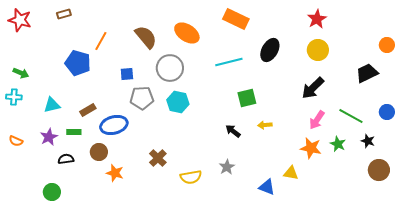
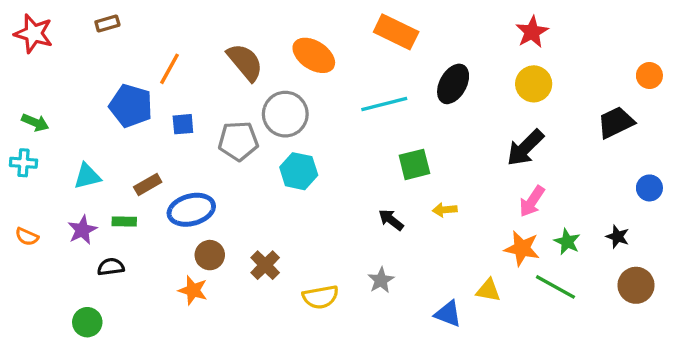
blue square: (127, 74) -> (183, 124), moved
gray pentagon: (142, 98) -> (238, 141), moved
green line: (351, 116) -> (555, 287), moved
brown circle: (99, 152) -> (210, 255), moved

